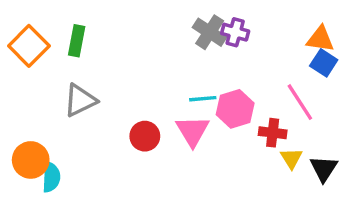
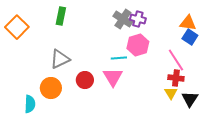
green rectangle: (77, 41) -> (61, 16), moved
gray triangle: (80, 100) -> (60, 59), moved
pink hexagon: (235, 109) -> (138, 45), moved
red cross: (273, 133) -> (176, 78), moved
orange circle: (31, 160) -> (51, 88), moved

